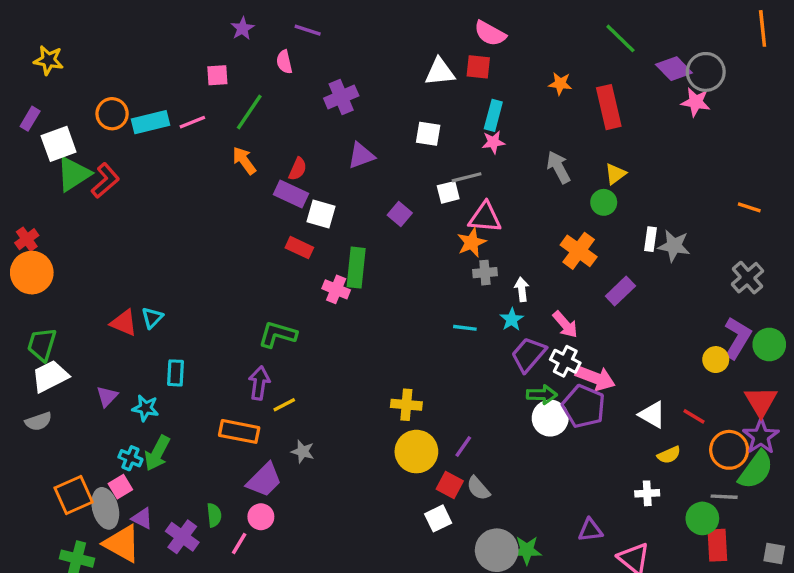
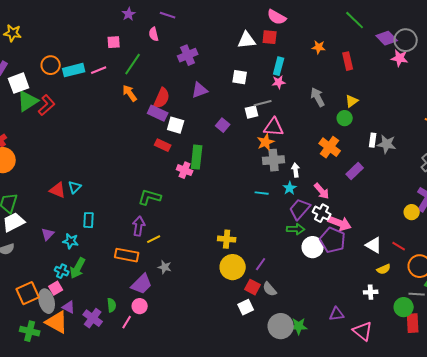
red rectangle: (609, 107) -> (348, 61), size x0.7
red semicircle: (298, 169) -> (162, 98), size x1.5
gray cross: (485, 273) -> (274, 160), size x1.5
green arrow: (542, 395) -> (296, 229), moved

